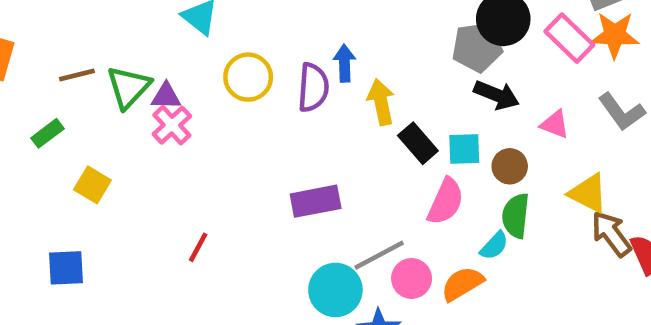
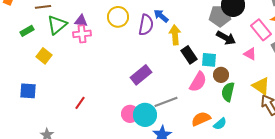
pink rectangle: (569, 38) -> (261, 30), moved
blue arrow: (344, 63) -> (161, 16), turned -56
green triangle: (128, 87) -> (57, 25), moved
pink cross: (172, 125) -> (82, 34), turned 30
brown circle: (510, 166) -> (221, 75), moved
purple rectangle: (316, 201) -> (141, 75), turned -35
cyan semicircle: (494, 246) -> (220, 124), moved
red line: (198, 247) -> (80, 103), moved
pink circle: (412, 278) -> (130, 114), moved

